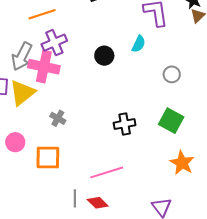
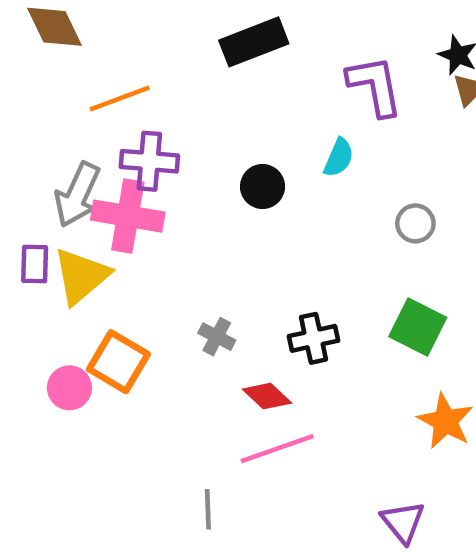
purple cross: (54, 43) -> (149, 161), turned 30
gray cross: (58, 118) -> (217, 337), moved
orange square: (48, 158) -> (118, 362), moved, turned 32
red diamond: (98, 203) -> (267, 396), moved

